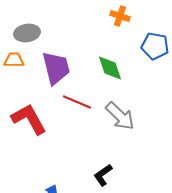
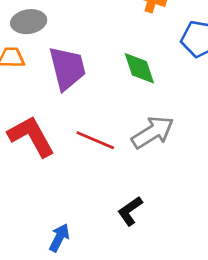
red line: (77, 102) -> (95, 140), moved
gray arrow: (120, 116) -> (153, 132), turned -76

